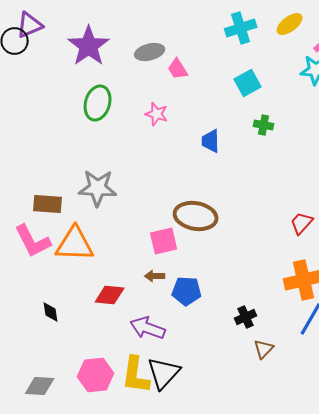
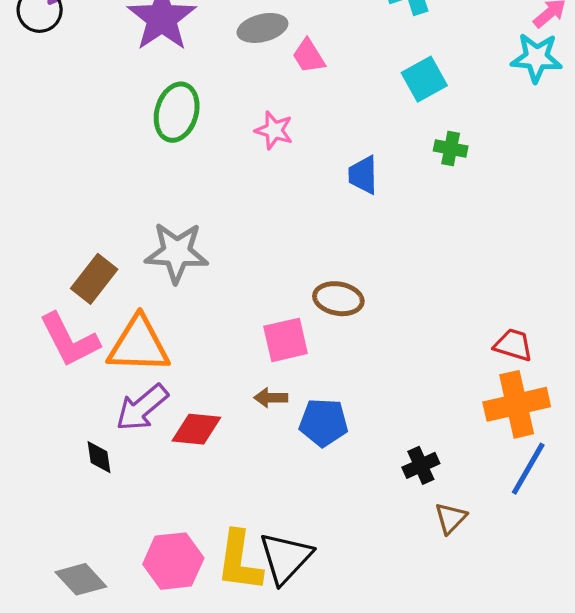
brown rectangle: (48, 204) -> (94, 279), turned -56
brown ellipse: (196, 216) -> (338, 299), size x0.7
red trapezoid: (302, 223) -> (513, 345), moved, turned 65
purple arrow: (148, 328) -> (142, 408), moved, turned -60
gray diamond: (40, 386) -> (81, 579), turned 44

